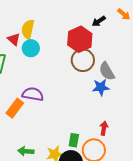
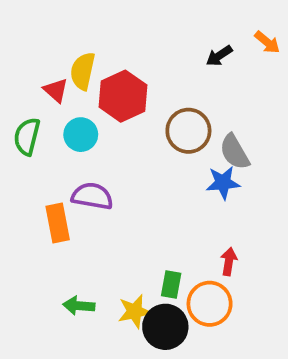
red hexagon: (80, 39) -> (123, 96), moved
cyan circle: (31, 48) -> (81, 135), moved
orange rectangle: (15, 108) -> (58, 223), turned -48

